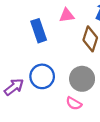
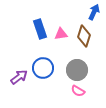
pink triangle: (67, 15) -> (61, 34), moved
pink semicircle: (74, 103) -> (78, 91), moved

